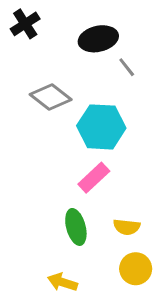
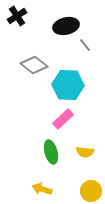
yellow circle: (136, 269) -> (91, 191), moved

